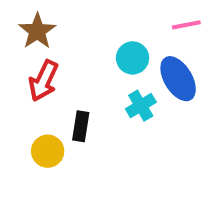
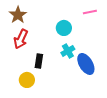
blue ellipse: (178, 79) -> (86, 64), moved
yellow circle: (48, 151) -> (27, 80), moved

